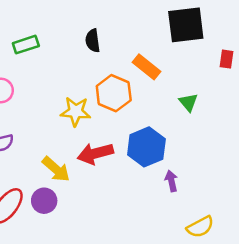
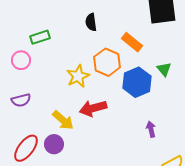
green rectangle: (26, 45) -> (40, 37), moved
yellow star: (76, 111) -> (78, 76), turned -30
blue hexagon: (146, 147) -> (137, 82), moved

